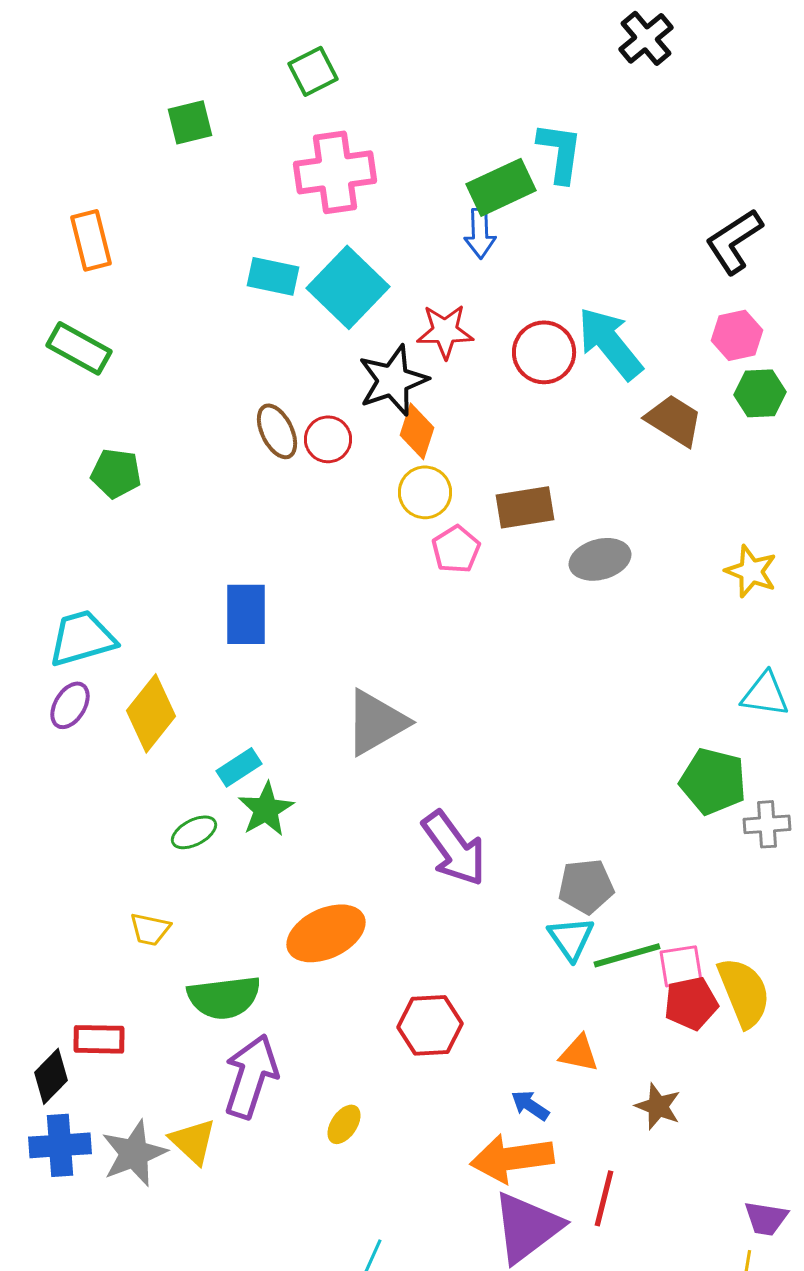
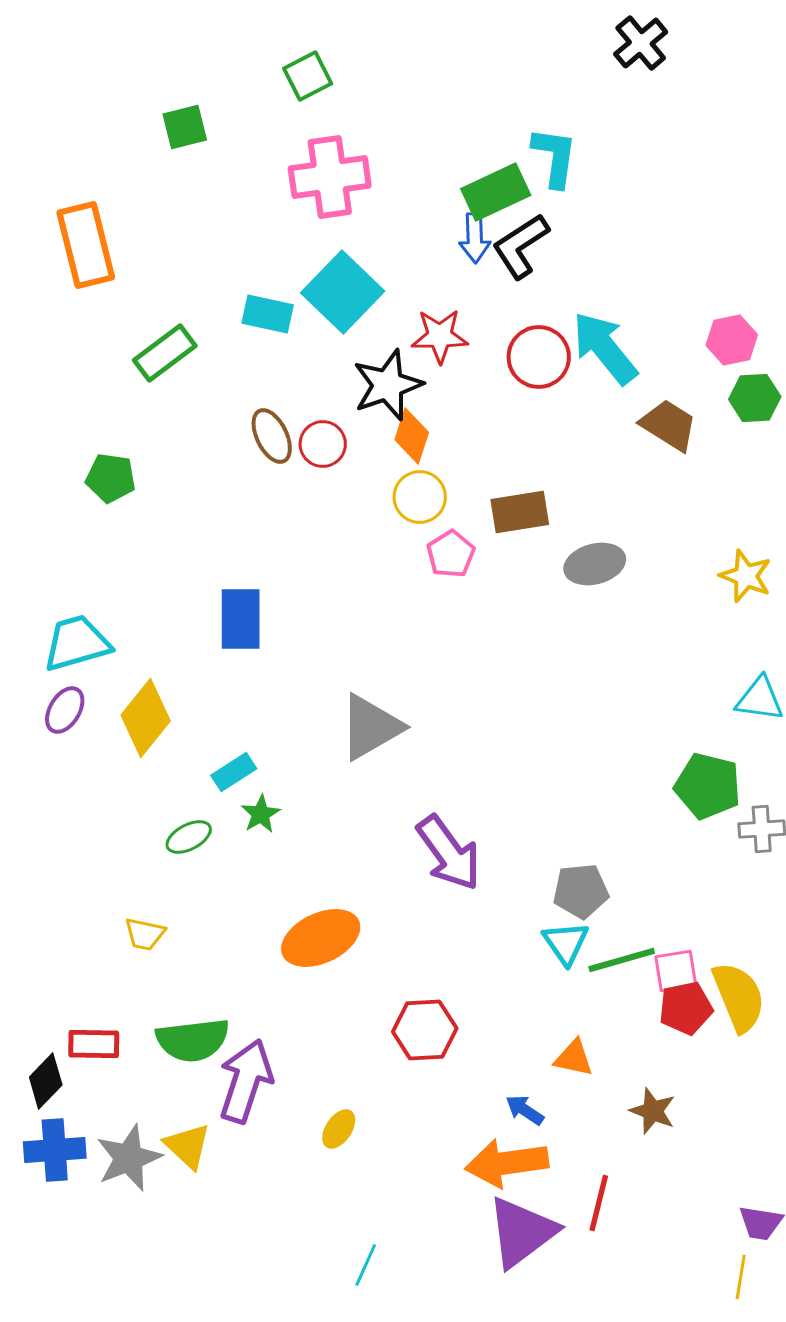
orange rectangle: (91, 240) -> (86, 245), size x1.4
black L-shape: (734, 241) -> (521, 246), moved
cyan rectangle: (273, 276) -> (268, 314), moved
green rectangle: (79, 348) -> (165, 353), moved, turned -66
green star: (266, 809) -> (261, 814), size x0.7
green semicircle: (224, 997) -> (193, 1040), moved

